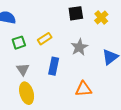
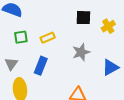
blue rectangle: (54, 66) -> (41, 66), moved
gray triangle: (23, 69) -> (11, 64), moved

